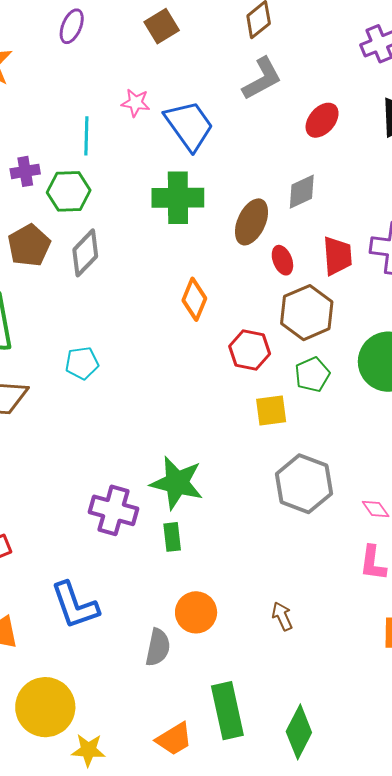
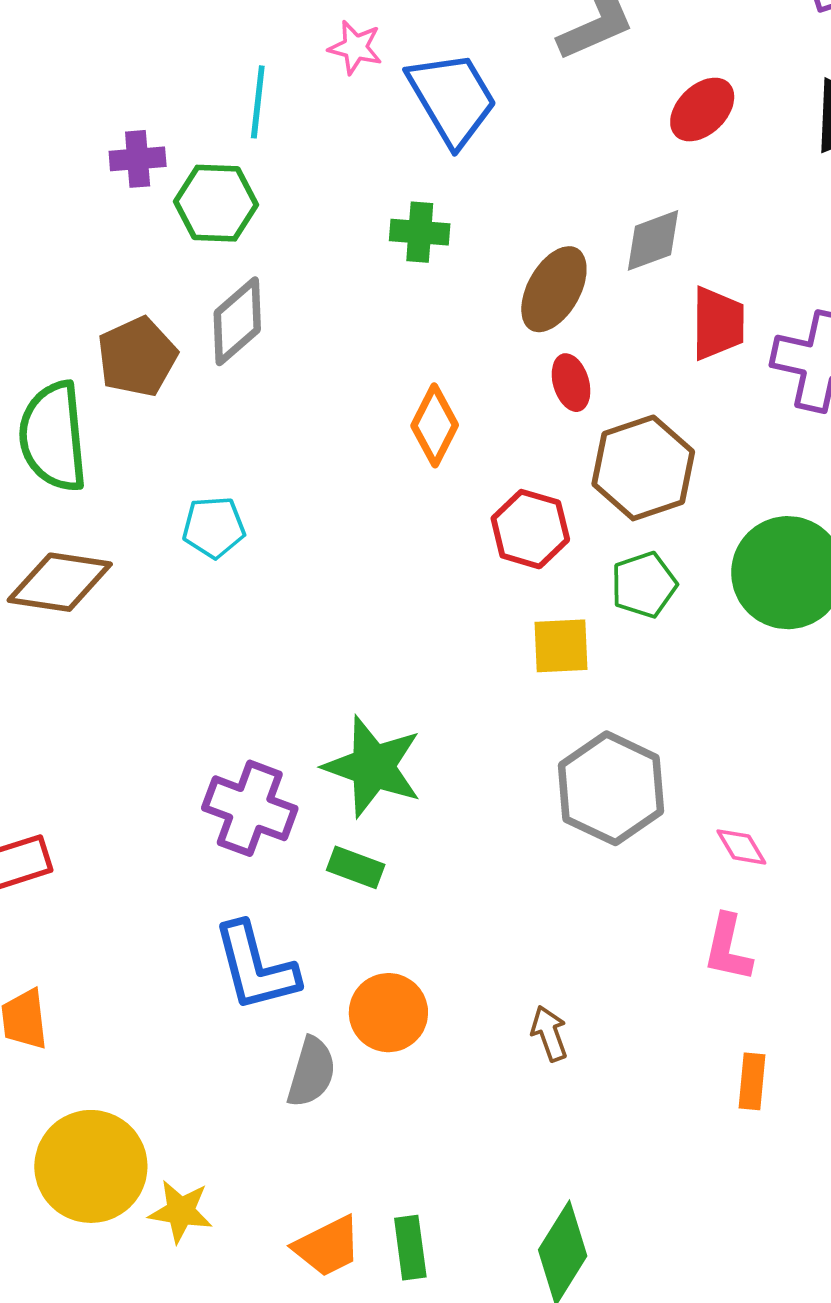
green cross: (178, 198) -> (420, 232), size x0.6
brown pentagon: (29, 245) -> (137, 357), moved
red trapezoid: (337, 256) -> (718, 323), moved
red ellipse: (282, 260) -> (571, 383), moved
green rectangle: (172, 537) -> (356, 867), turned -68
blue L-shape: (75, 605) -> (255, 967), moved
green rectangle: (227, 711) -> (410, 1248), moved, size x0.6
yellow star: (88, 750) -> (181, 1211), moved

